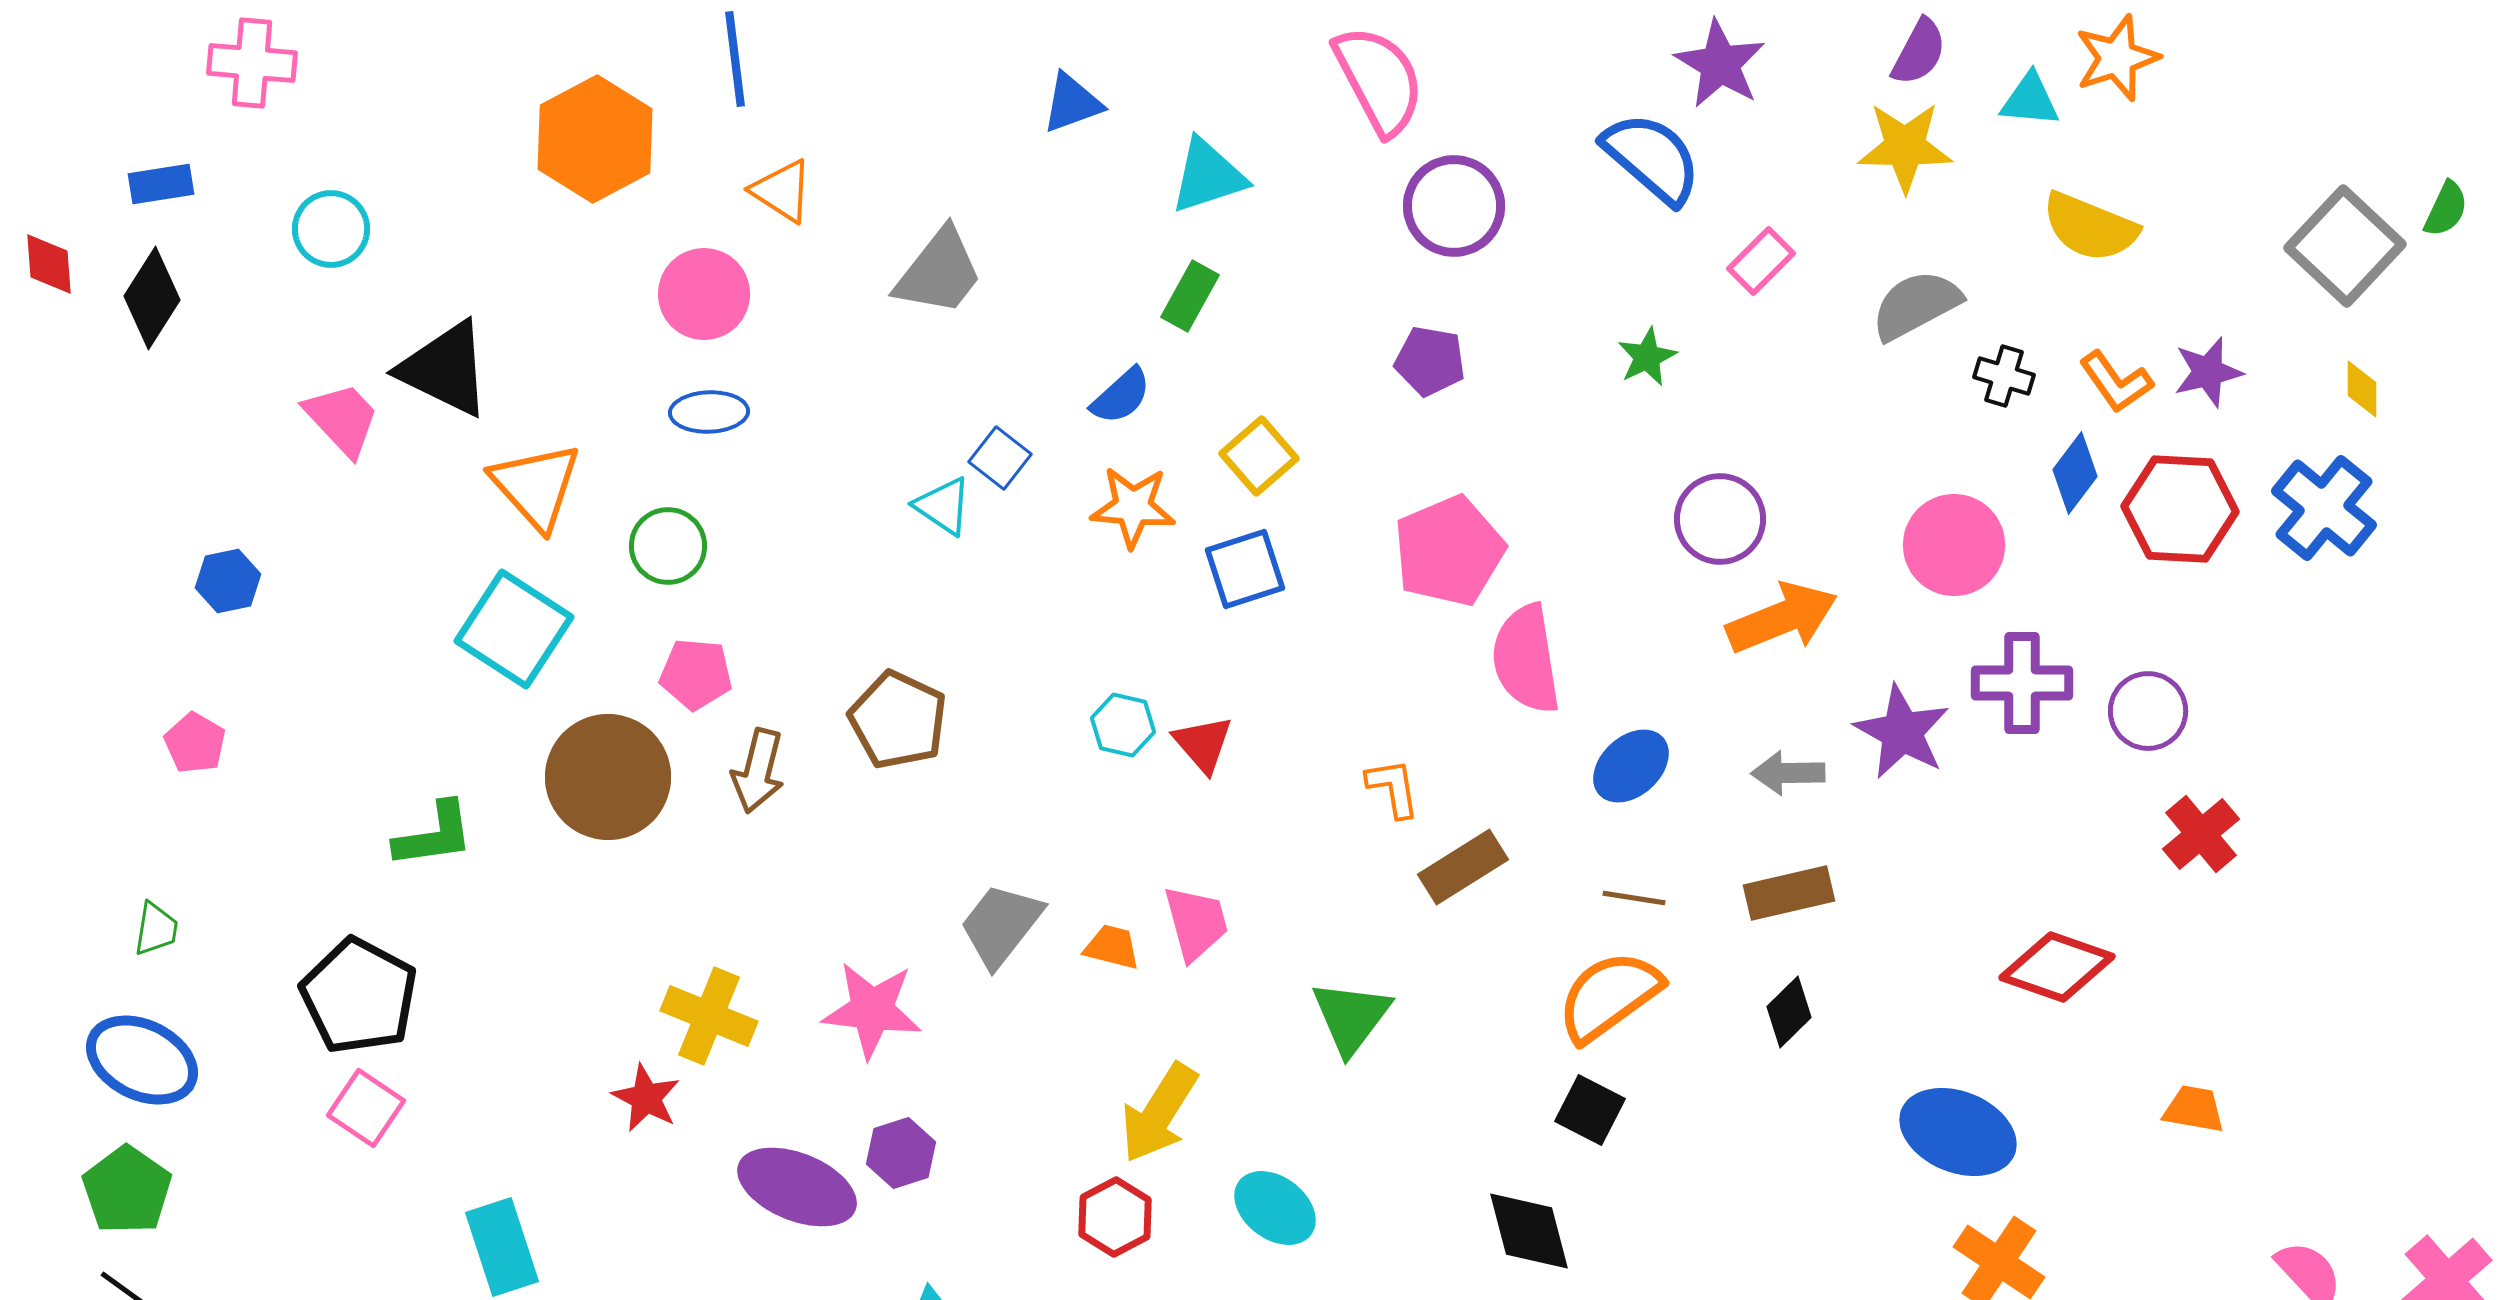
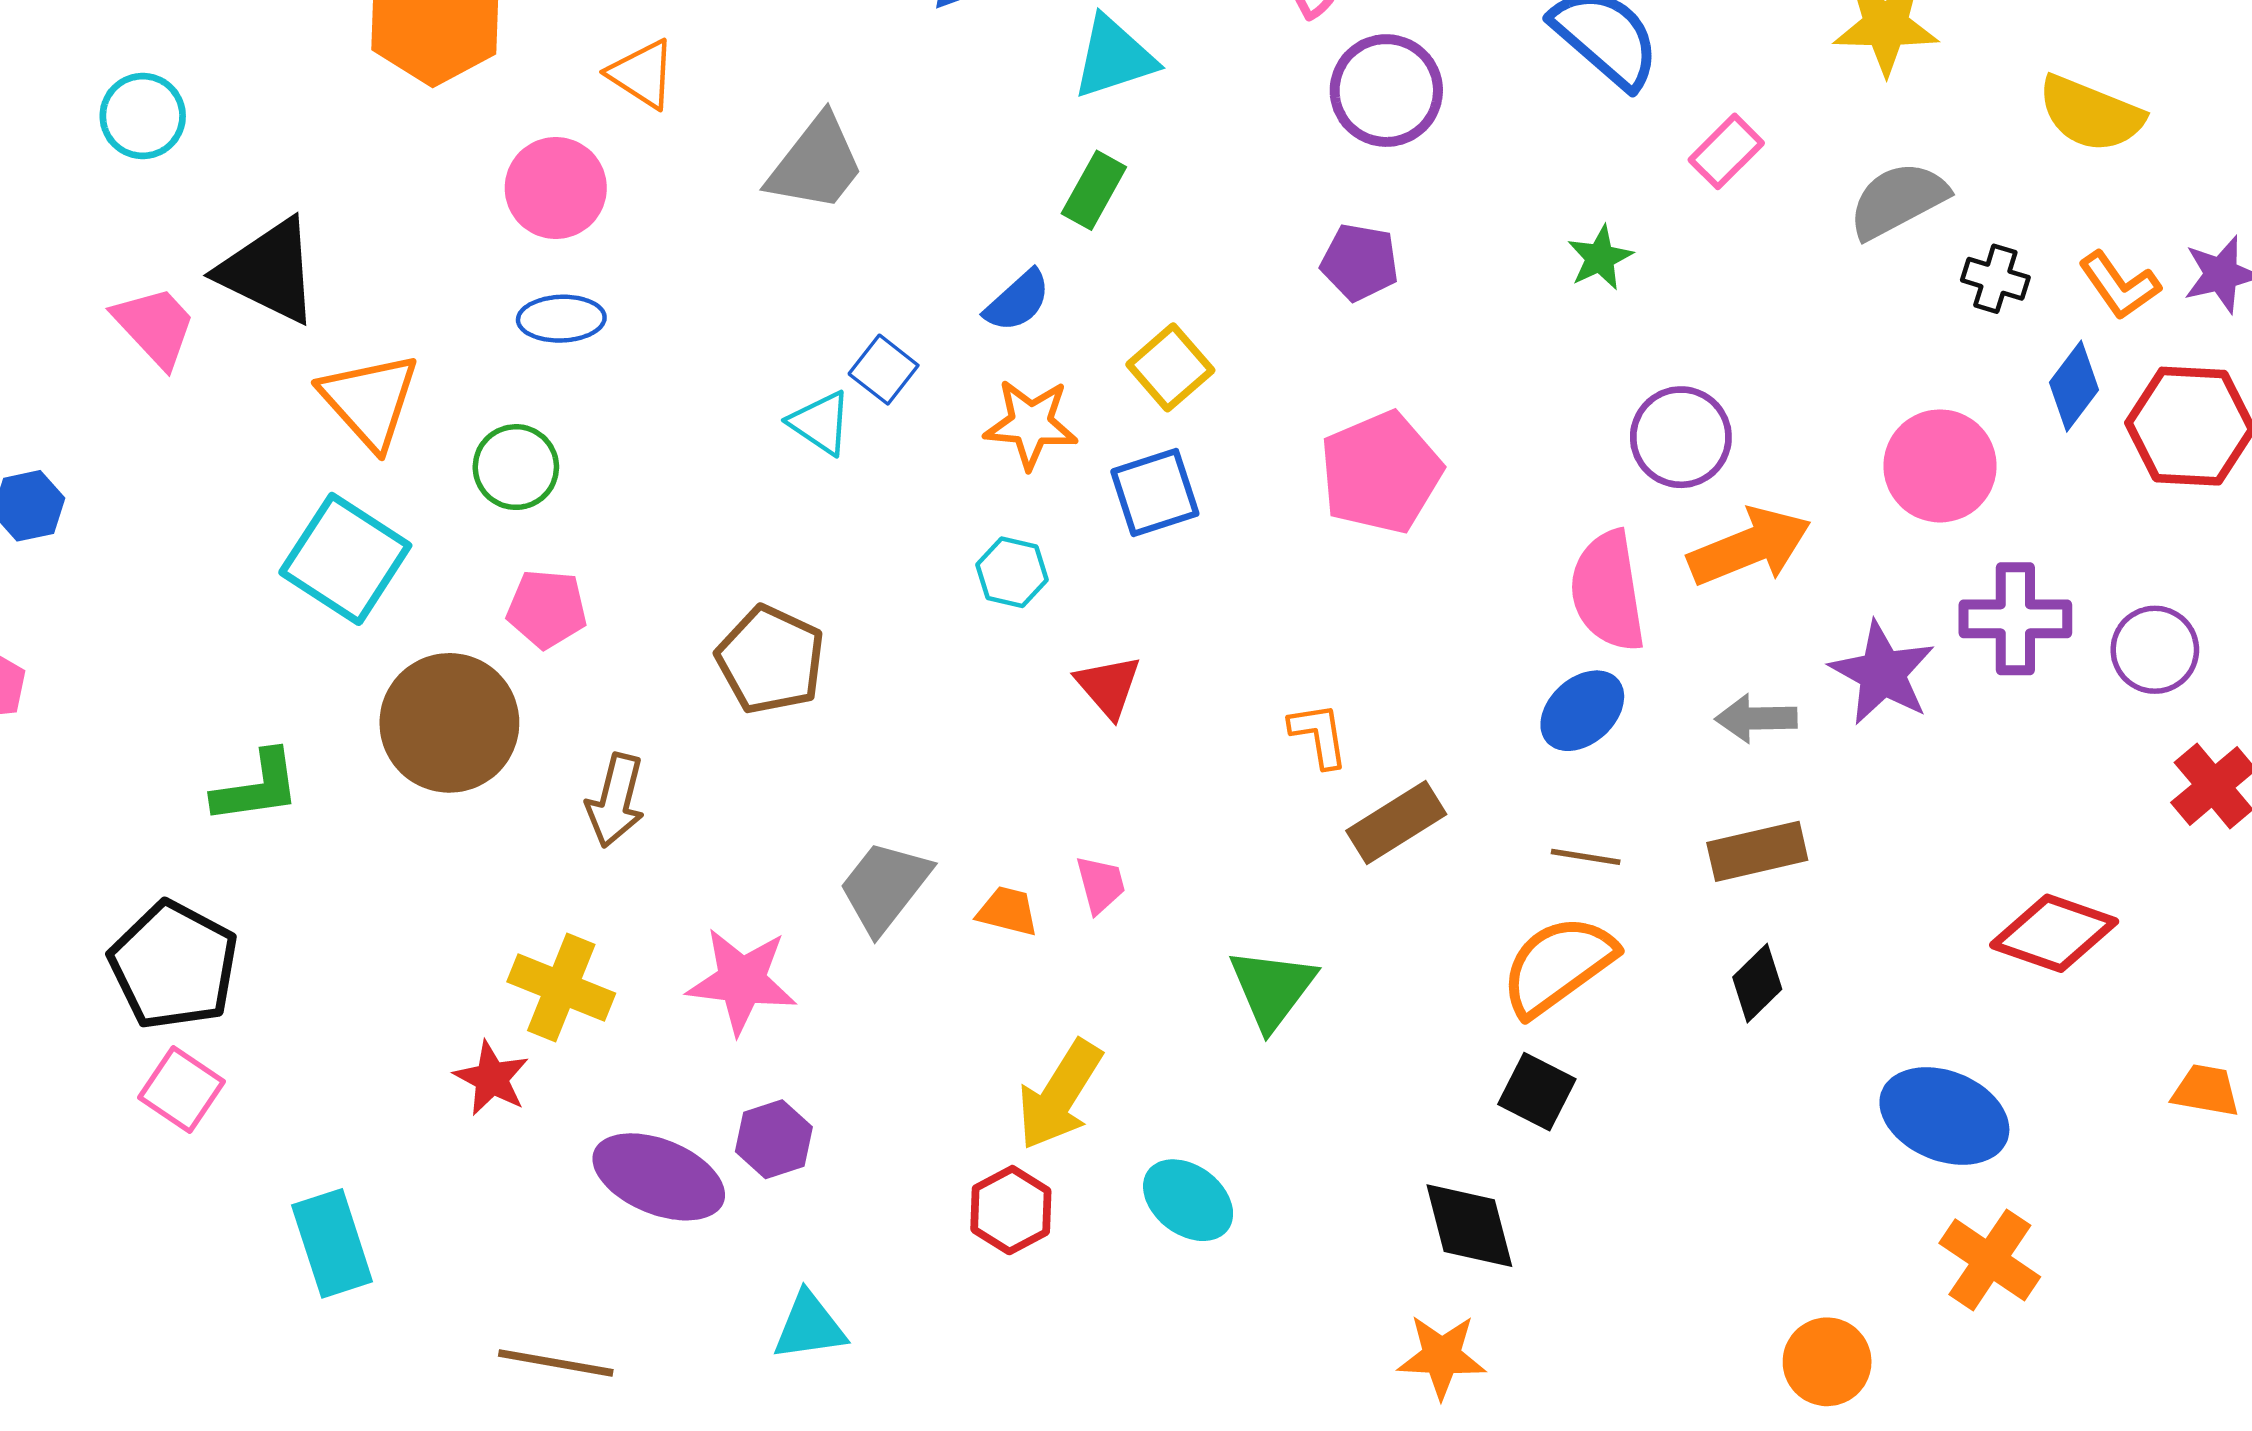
pink semicircle: (1526, 659) -> (1608, 591), moved
cyan hexagon: (1123, 725) -> (1012, 572), moved
brown arrow: (758, 771) -> (616, 800), moved
pink trapezoid: (1196, 923) -> (1101, 885), size x0.7

